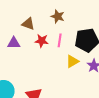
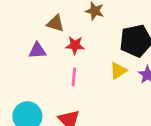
pink line: (60, 40) -> (74, 77), moved

